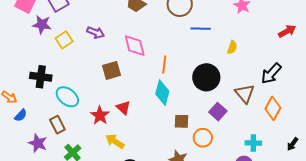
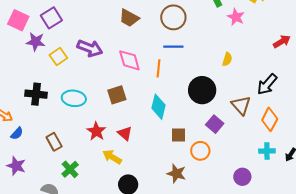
blue line: (201, 29) -> (173, 47), moved
purple arrow: (96, 32) -> (90, 48), size x1.4
orange line: (164, 64) -> (158, 68), moved
brown square: (112, 70) -> (117, 95), moved
cyan ellipse: (67, 97) -> (74, 98), moved, turned -30
red triangle: (123, 108) -> (125, 133), moved
purple star: (38, 143) -> (16, 166), moved
cyan cross: (253, 143) -> (267, 151), moved

